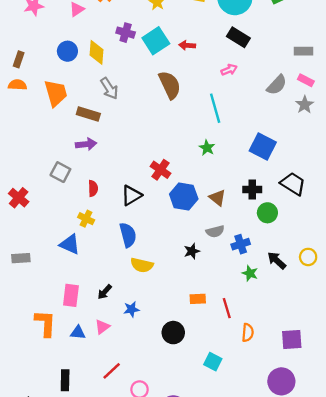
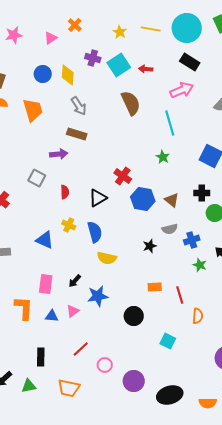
pink arrow: (229, 70) -> (182, 90), size x1.6
brown rectangle: (88, 114) -> (77, 134), moved
yellow cross: (86, 219) -> (69, 225), moved
blue star: (131, 309) -> (98, 296), size x1.5

